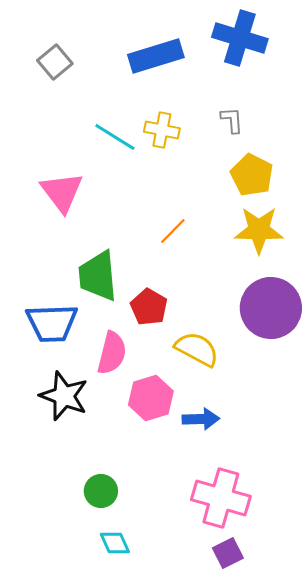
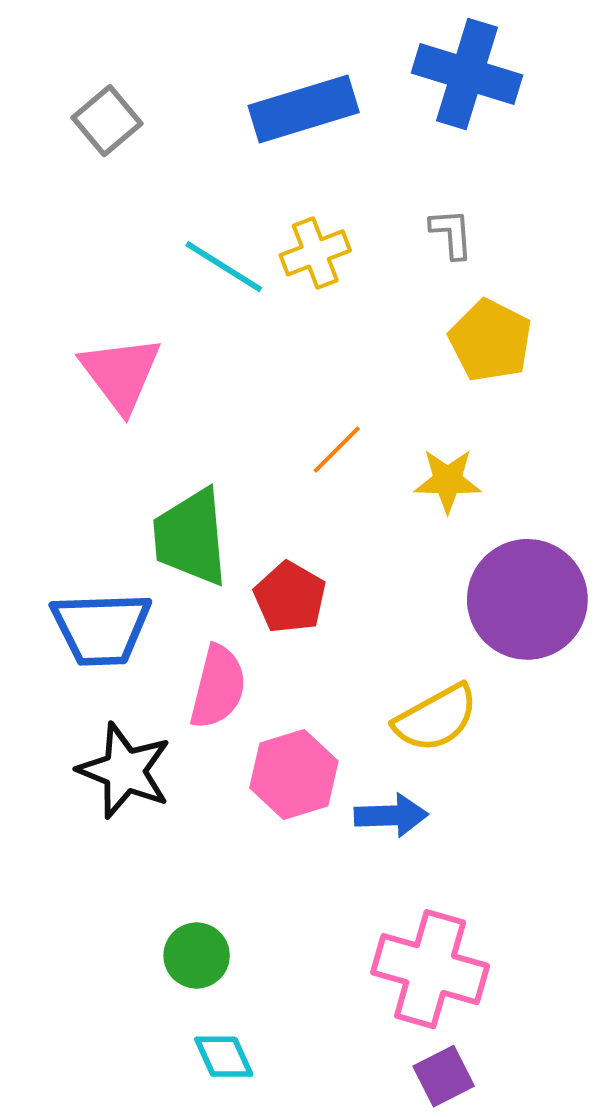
yellow cross: (162, 130) -> (315, 253), turned -32
yellow star: (259, 230) -> (448, 481), moved, size x0.7
yellow semicircle: (197, 349) -> (436, 718), moved, turned 123

